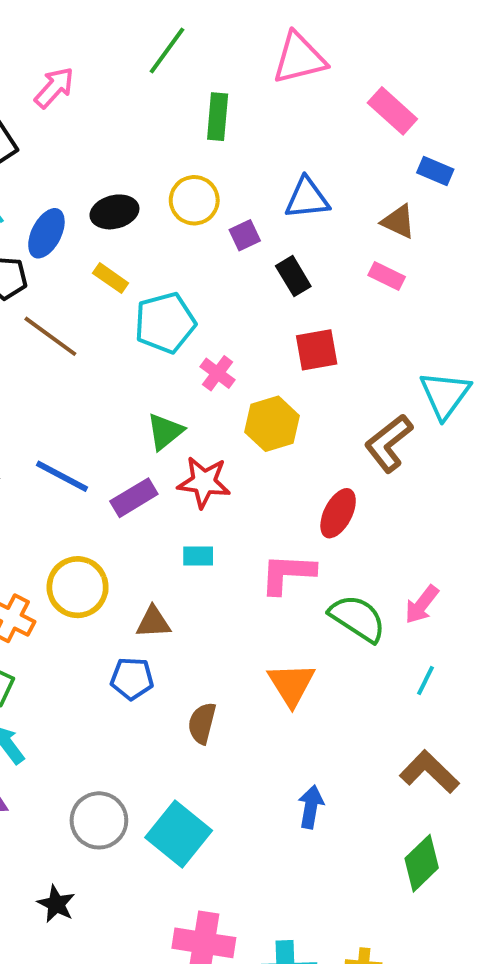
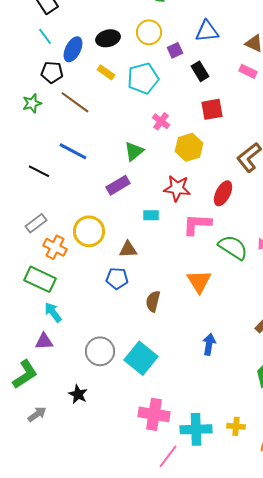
cyan pentagon: (165, 323) -> (143, 78), moved
blue line: (62, 476) -> (73, 151), moved
red star: (204, 482) -> (177, 188), moved

